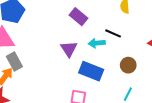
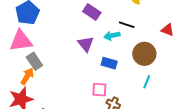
brown circle: (128, 65) -> (144, 54), size x1.5
blue rectangle: (91, 71) -> (109, 63), size x0.7

